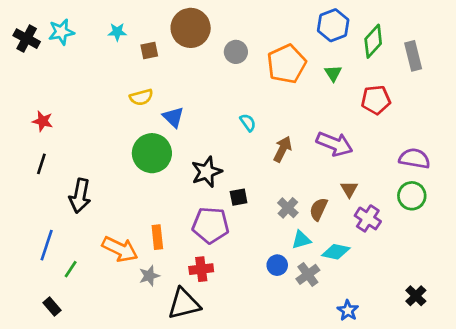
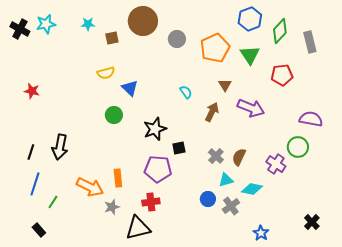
green triangle: (333, 73) -> (250, 55), size x1.5
green circle: (152, 153) -> (114, 115), size x0.6
black line: (41, 164) -> (31, 152), moved
brown triangle: (349, 189) -> (225, 85), moved
green circle: (412, 196) -> (298, 147), moved

